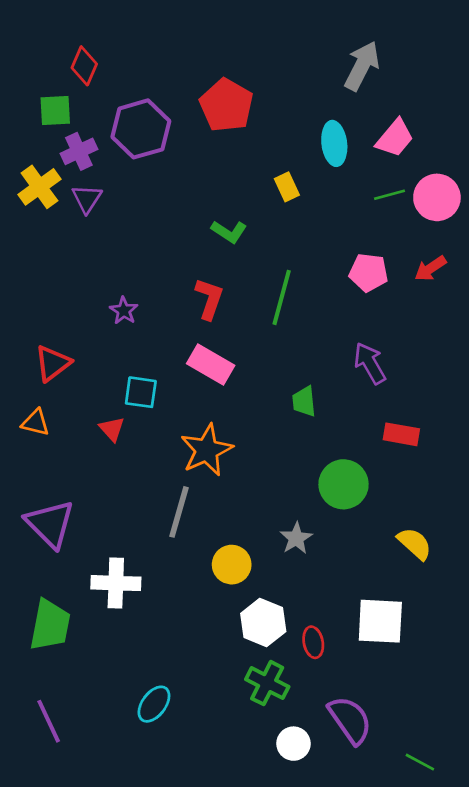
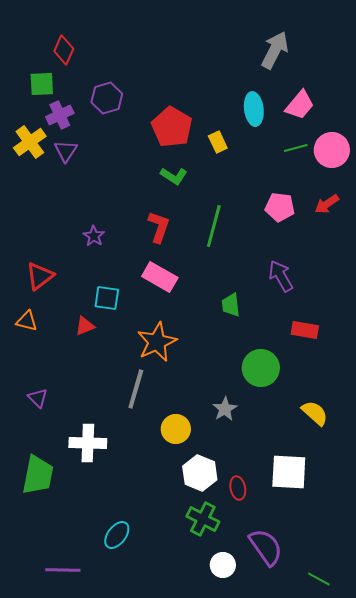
red pentagon: (226, 105) -> (172, 127), moved
purple hexagon: (141, 129) -> (107, 98), size x0.7
red triangle: (112, 429) -> (85, 326), turned 50
purple triangle: (50, 524) -> (38, 398), size x0.5
purple line: (49, 721) -> (63, 570), moved, turned -64

